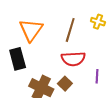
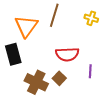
brown line: (70, 30) -> (54, 15), moved

